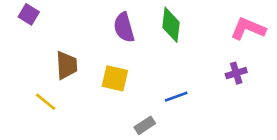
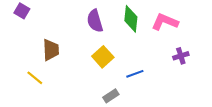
pink L-shape: (248, 29) -> (165, 22), moved
yellow square: (115, 78) -> (103, 57), moved, turned 35

